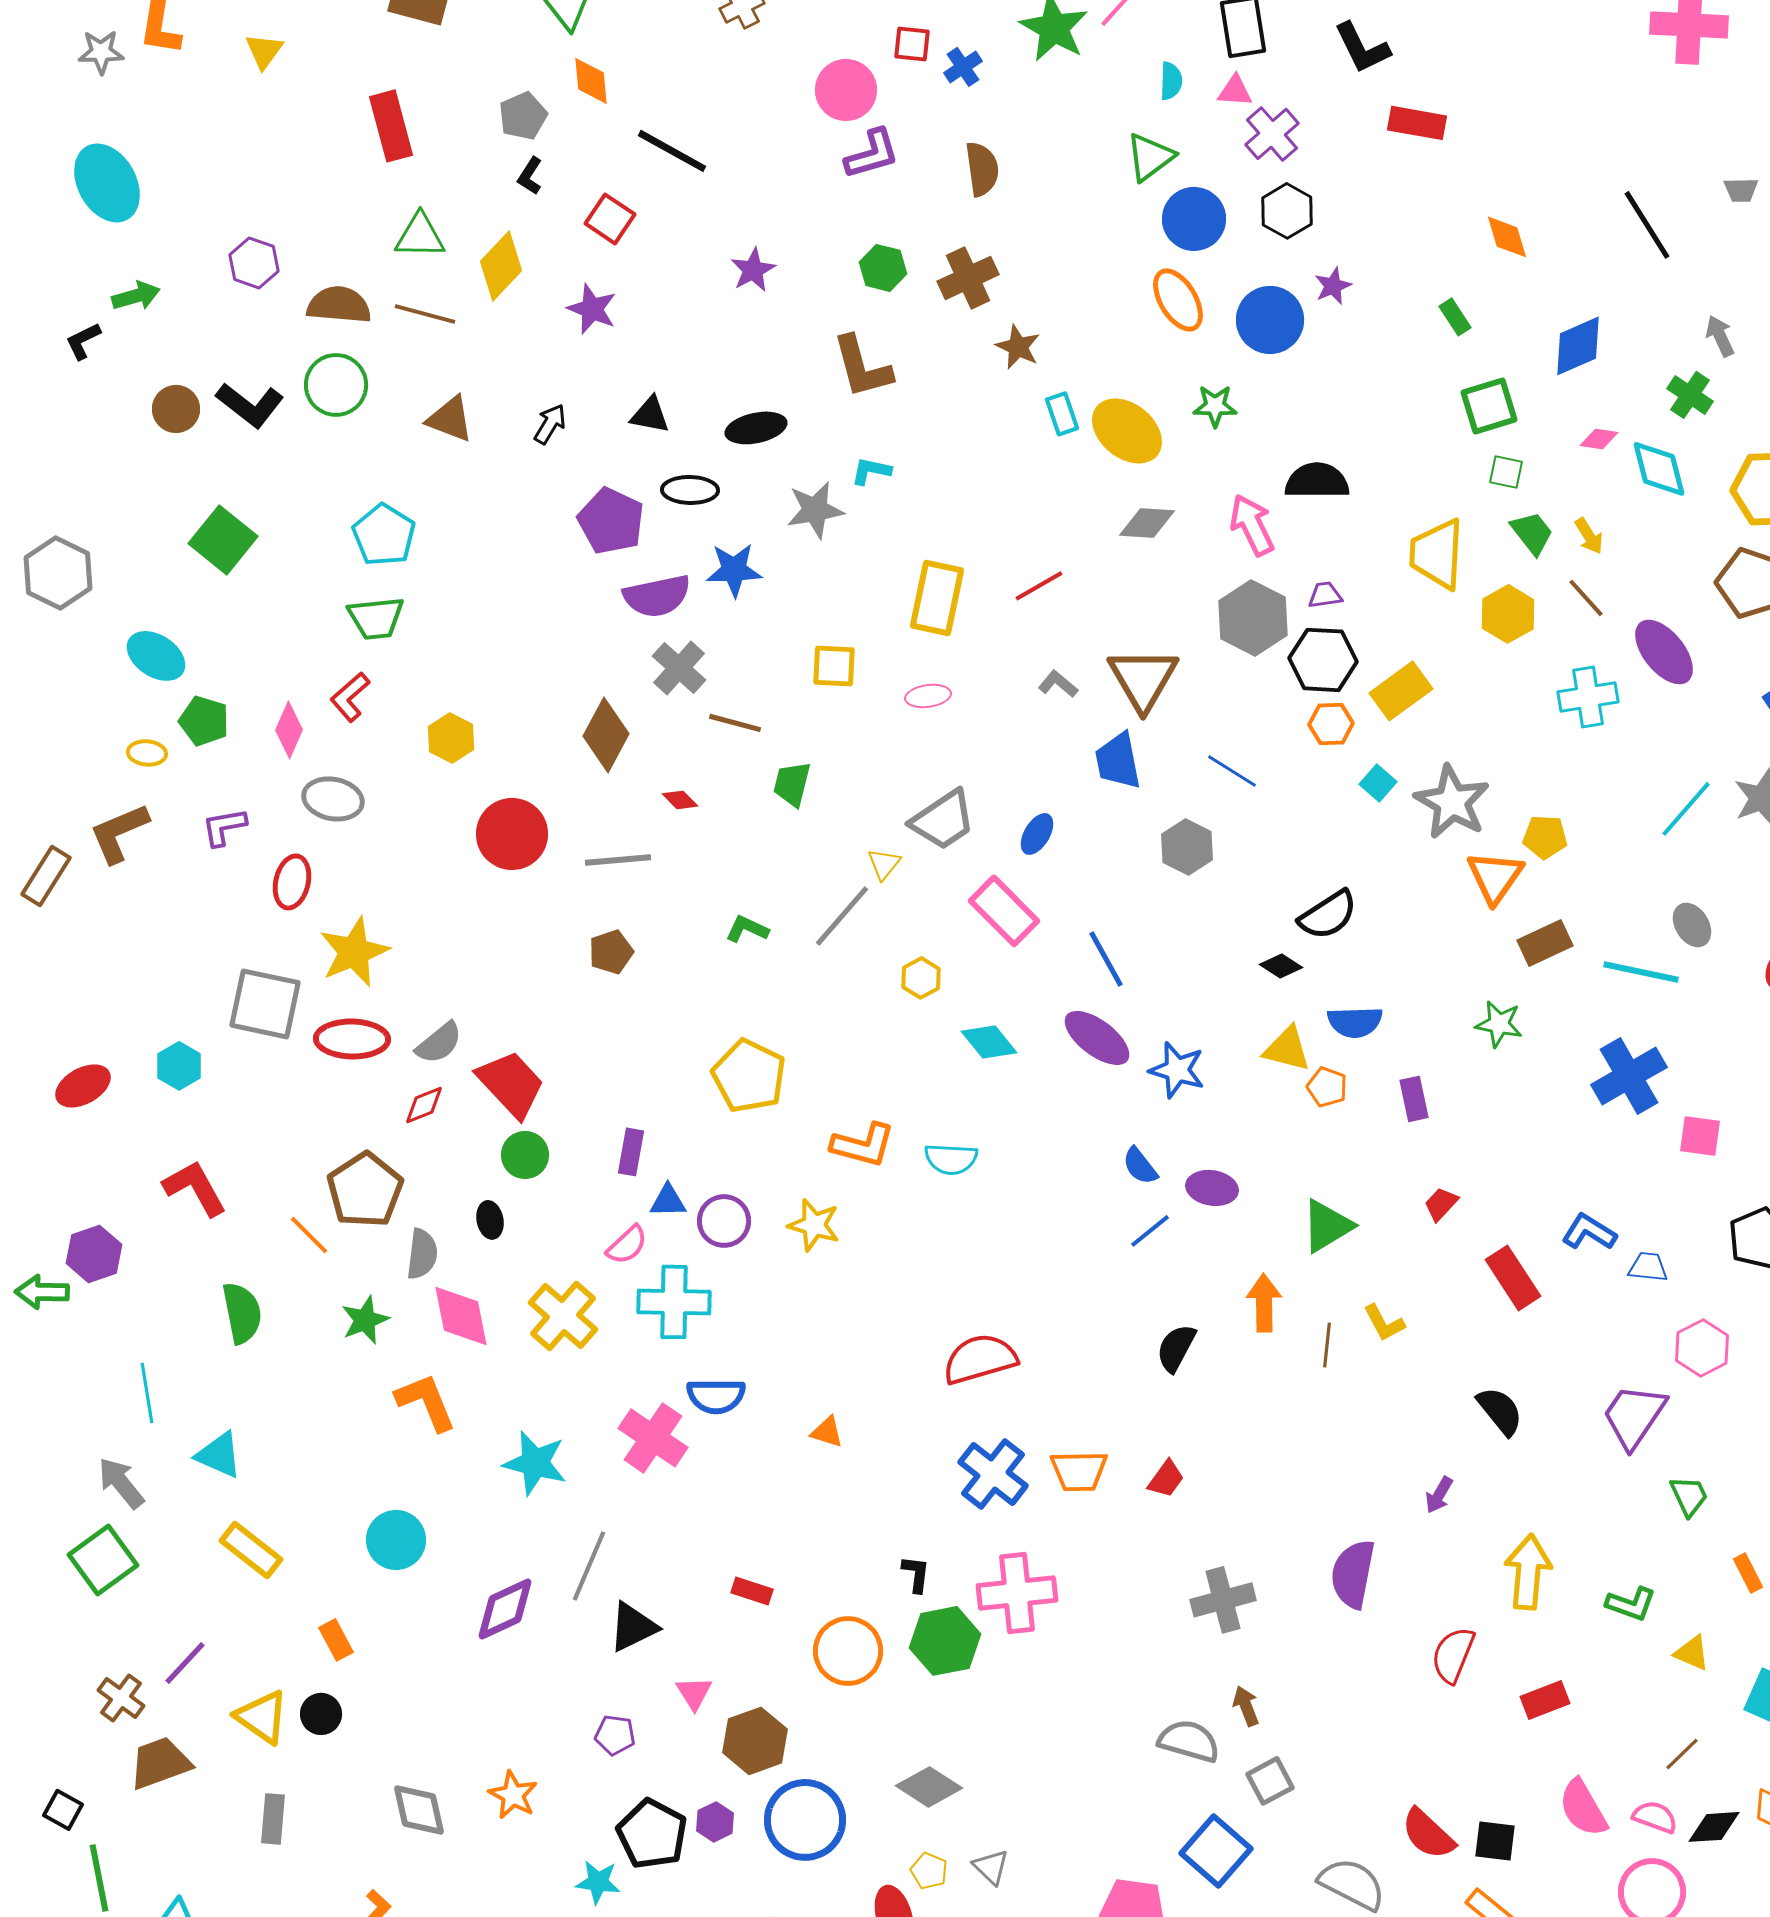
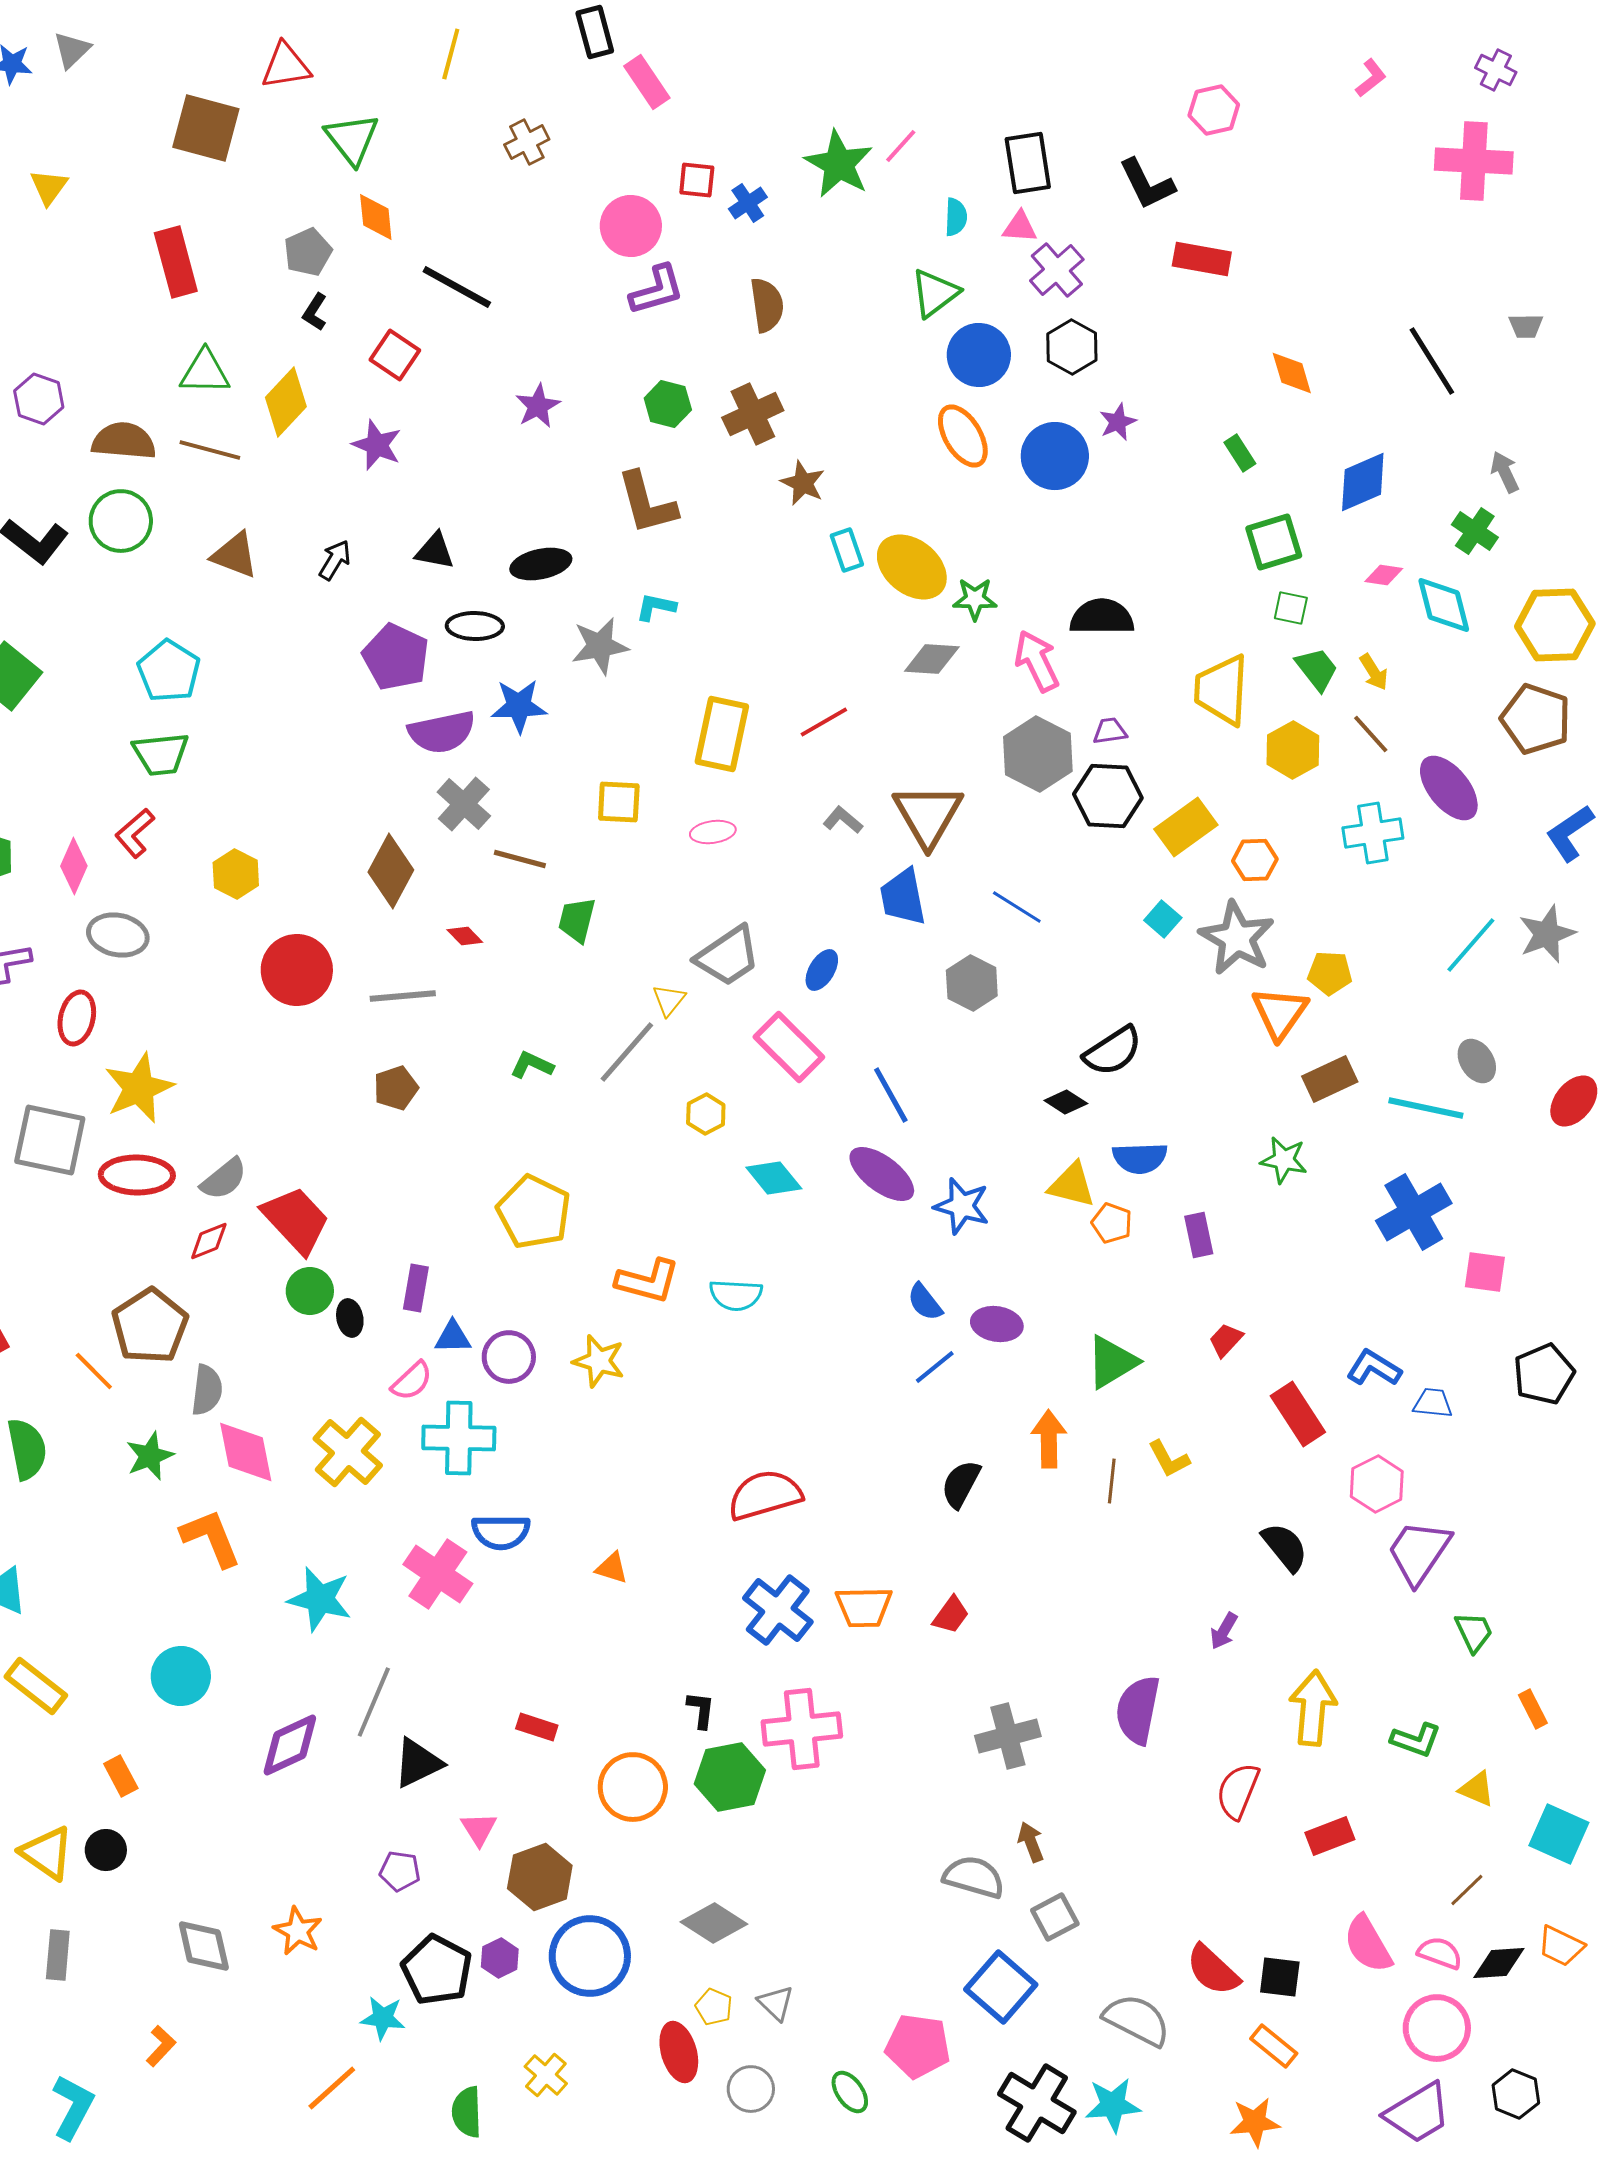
green star: (1215, 406) -> (975, 599), moved
orange hexagon: (1331, 724) -> (1255, 860), moved
black ellipse: (490, 1220) -> (350, 1318), moved
pink hexagon: (1702, 1348) -> (1377, 1484), moved

